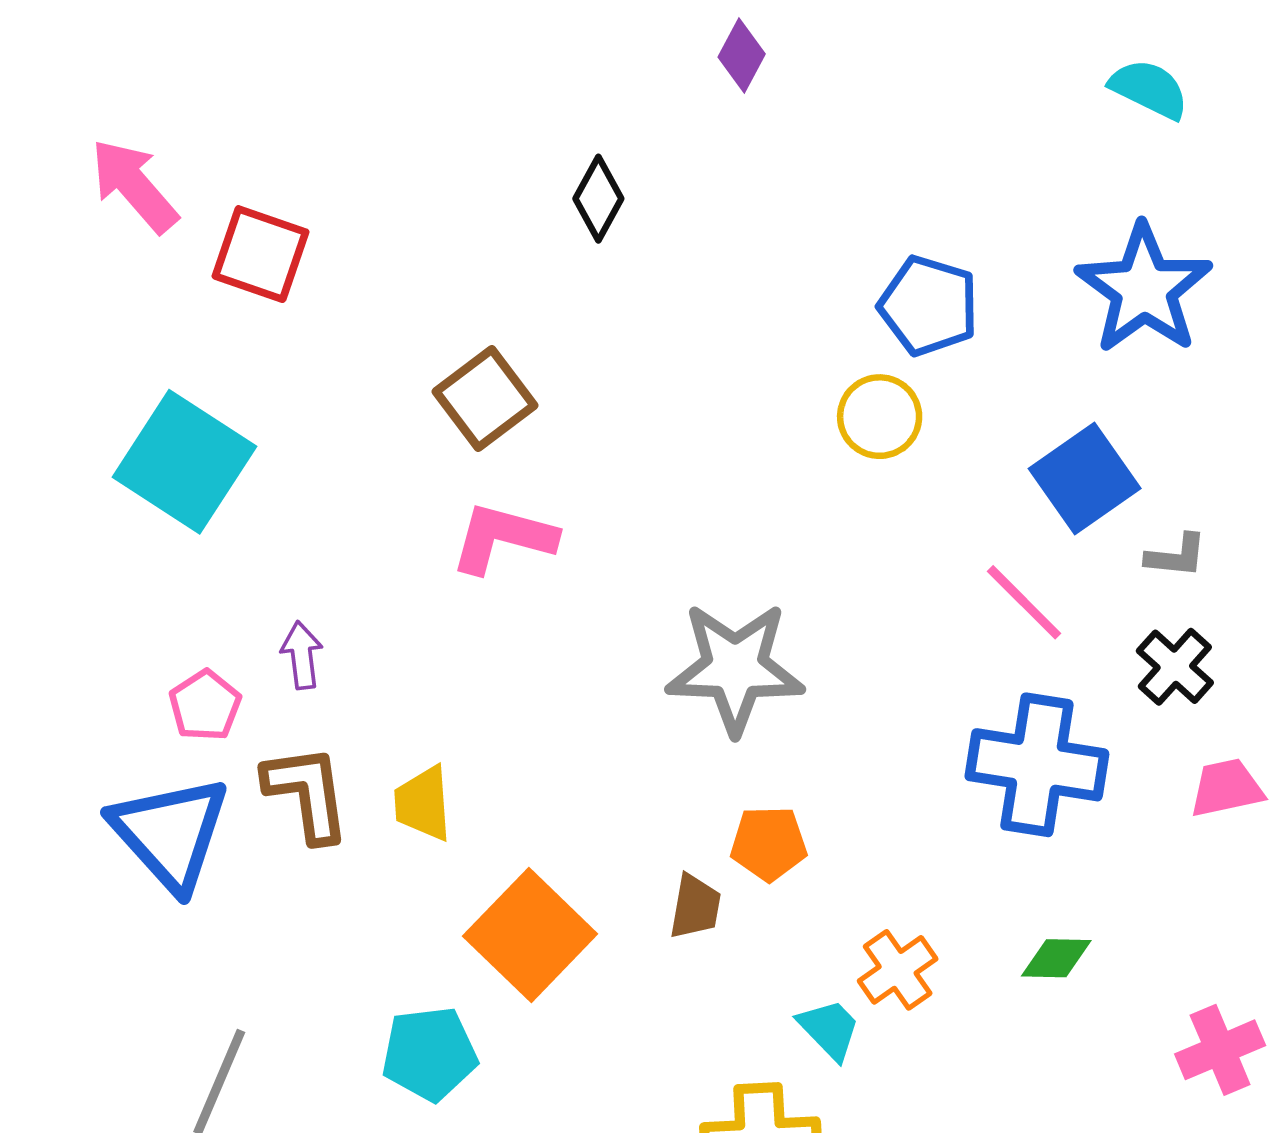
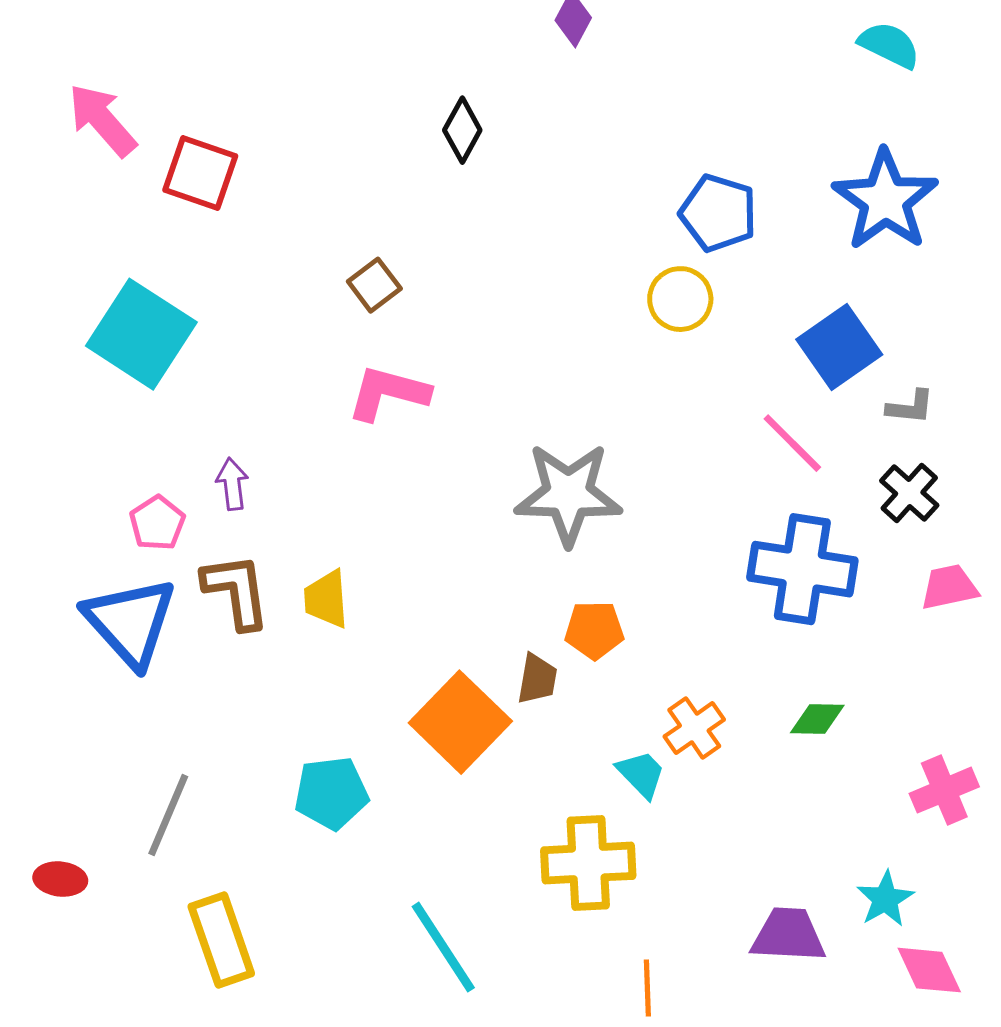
brown square: (485, 399) -> (374, 285), size x0.7
orange square: (530, 935) -> (460, 722), moved

